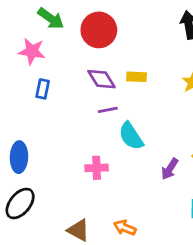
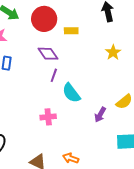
yellow rectangle: (137, 77) -> (71, 31), moved
purple line: (108, 110) -> (54, 75), turned -56

